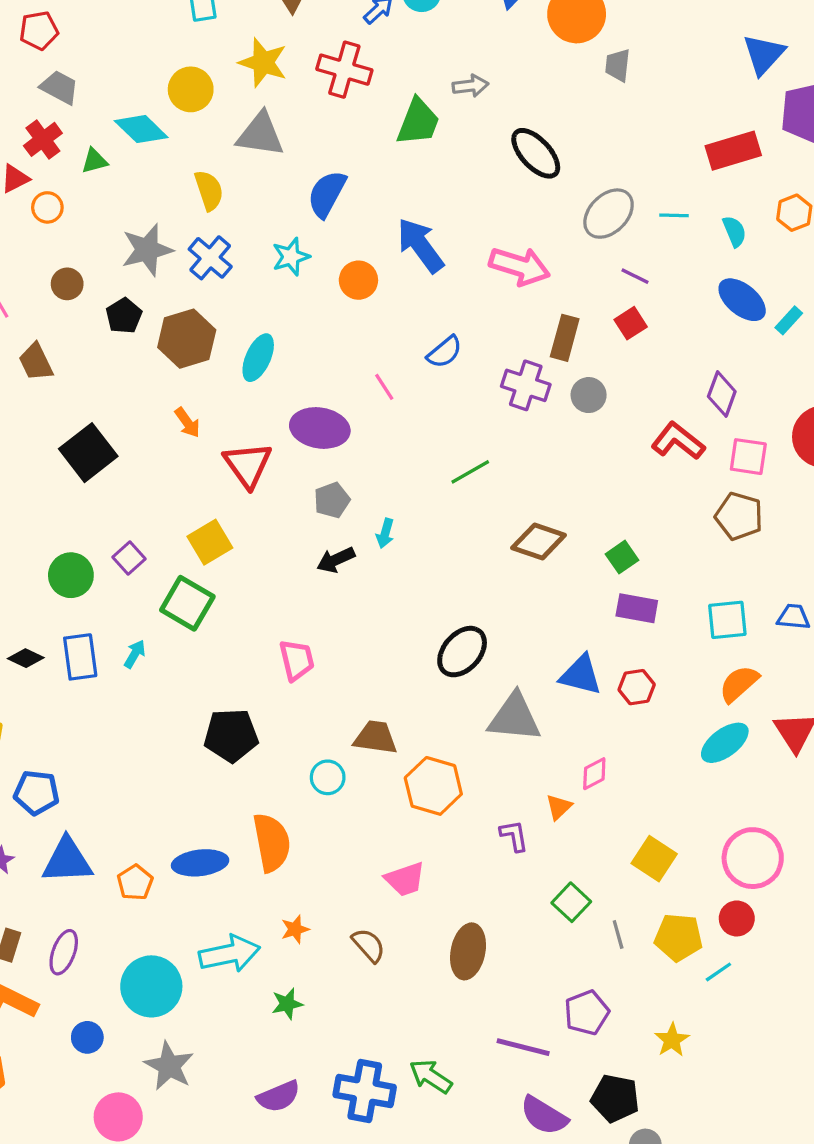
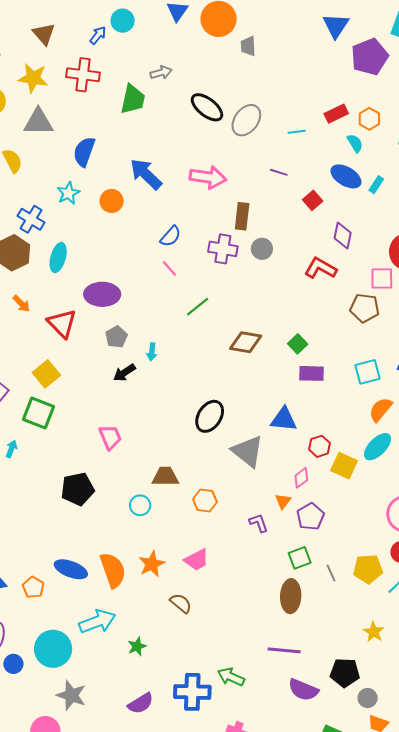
red rectangle: (733, 151) -> (336, 114), moved, size x0.7
gray ellipse: (609, 214) -> (246, 120), moved
cyan semicircle: (734, 231) -> (355, 143), moved
blue cross: (210, 258) -> (31, 219), moved
red square: (631, 323) -> (313, 200), moved
pink line: (384, 387) -> (169, 268), moved
pink square: (748, 457) -> (382, 278), moved
red hexagon: (637, 687) -> (319, 446), moved
gray triangle: (514, 717) -> (248, 451), turned 42
orange hexagon: (433, 786) -> (205, 500), size x0.7
orange semicircle: (272, 842) -> (113, 570), moved
yellow square: (654, 859) -> (344, 466), moved
blue ellipse: (200, 863) -> (71, 569), turned 36
green square: (571, 902) -> (300, 558), turned 35
orange star: (295, 929) -> (152, 564), moved, size x1.5
brown ellipse: (468, 951) -> (291, 596), moved
purple pentagon: (587, 1013) -> (310, 517), moved
blue circle: (87, 1037) -> (13, 664), moved

